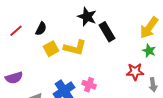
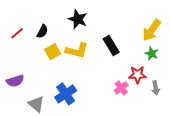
black star: (87, 17) -> (78, 19), moved
black rectangle: (107, 32) -> (111, 45), moved
pink cross: (89, 85) -> (121, 88), moved, turned 32

